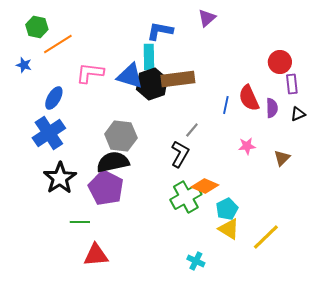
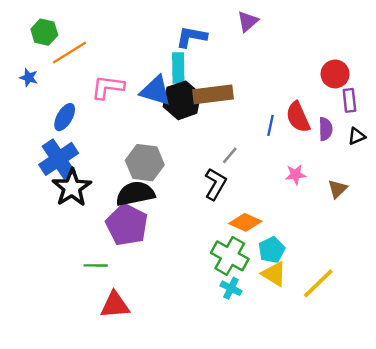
black star: (60, 178) -> (72, 188), moved
green cross: (186, 197) -> (230, 256), moved, turned -32
cyan cross: (196, 261) -> (231, 288), moved

